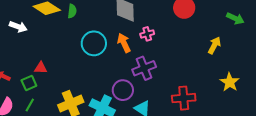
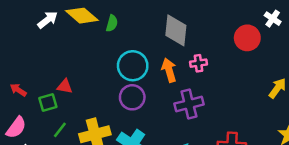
white arrow: (18, 27) -> (48, 20), moved, turned -66
purple circle: (123, 90) -> (132, 97), moved
green line: (30, 105) -> (60, 130), moved

